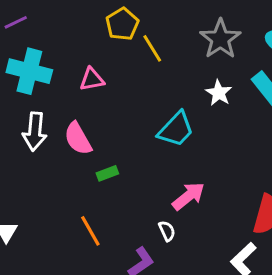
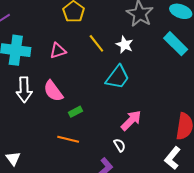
yellow line: (152, 48) -> (96, 43), moved
white star: (219, 93) -> (125, 45), moved
orange line: (90, 231) -> (68, 139), moved, turned -40

